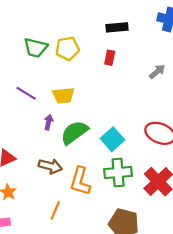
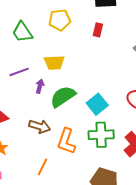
green trapezoid: (36, 48) -> (22, 32), moved, turned 40
purple line: (26, 93) -> (19, 72), moved, turned -54

